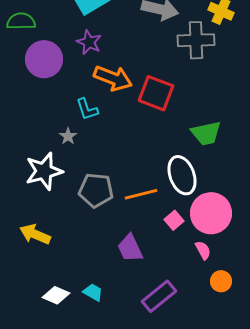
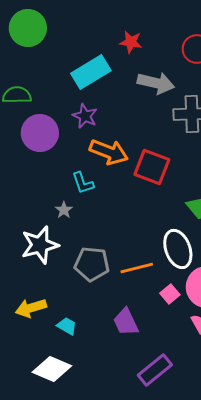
yellow arrow: (35, 234) -> (31, 308), turned -40
cyan trapezoid: (93, 292) -> (67, 326), moved
white diamond: (56, 295) -> (52, 369), size x1.4

